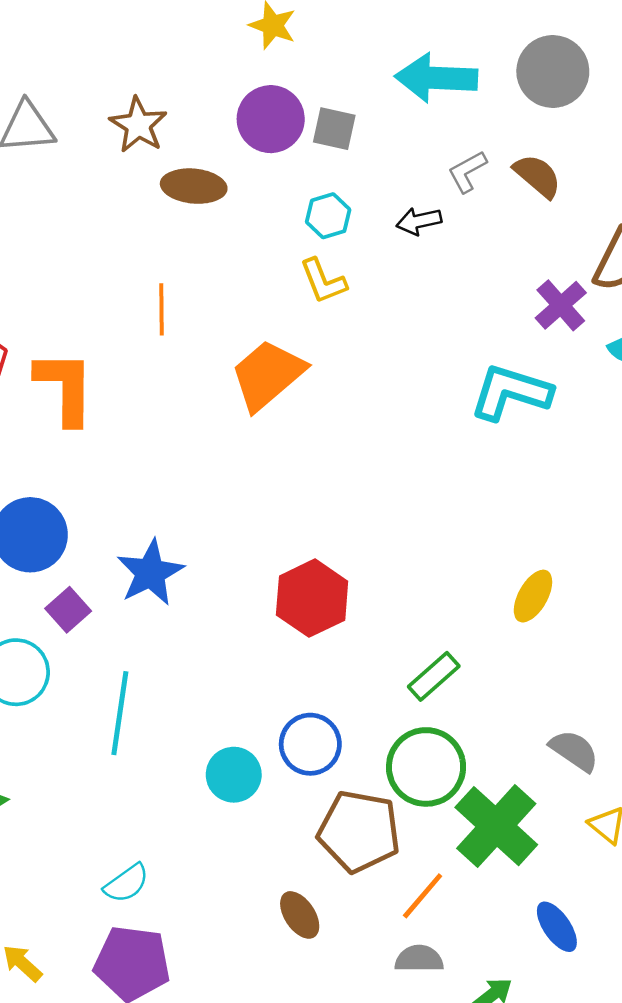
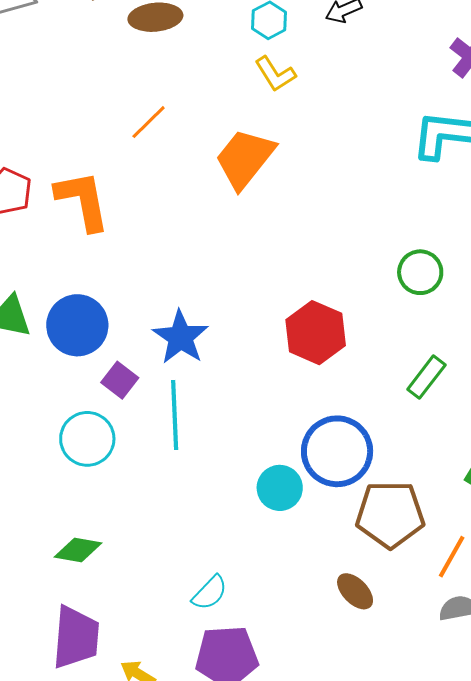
orange line: (162, 309) -> (149, 122), turned 57
cyan line: (120, 713) -> (175, 415), moved
blue circle: (310, 744) -> (337, 451), size x1.4
green circle: (426, 767) -> (420, 272), moved, size x0.7

